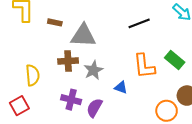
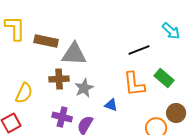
brown rectangle: (55, 22) -> (46, 41), size x1.6
black line: (139, 23) -> (139, 50), moved
yellow semicircle: (33, 75) -> (24, 93), turned 30

